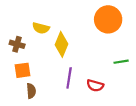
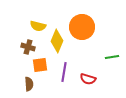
orange circle: (108, 19) -> (82, 27), moved
brown cross: (17, 44) -> (28, 47), moved
orange square: (23, 70) -> (40, 65), moved

